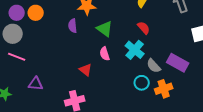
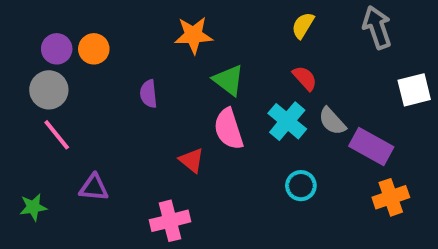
purple semicircle: (73, 26) -> (149, 94), moved
pink semicircle: (105, 54) -> (229, 129), size x1.5
pink line: (17, 57) -> (57, 135), turned 30
gray semicircle: (154, 66) -> (332, 121), moved
orange cross: (164, 89) -> (391, 197), moved

